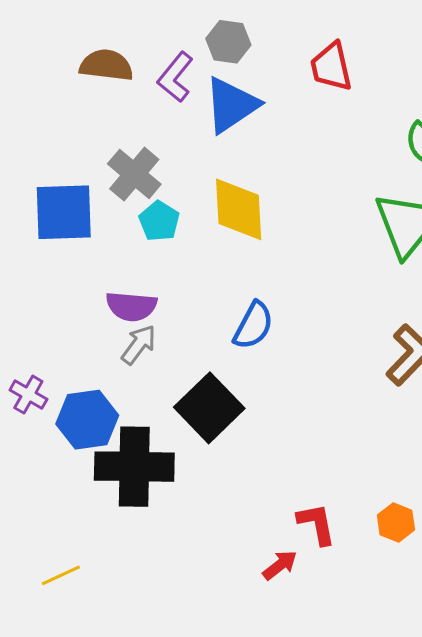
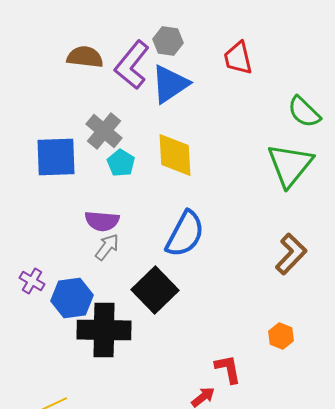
purple L-shape: (175, 77) -> (132, 65), size x1.4
blue semicircle: (253, 325) -> (185, 234), size x1.4
orange hexagon: (396, 522) -> (281, 336), moved

